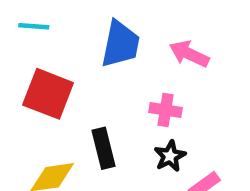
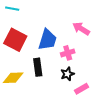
blue trapezoid: (120, 44) -> (47, 40), moved
pink cross: (165, 110) -> (68, 53), turned -32

